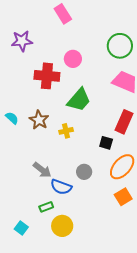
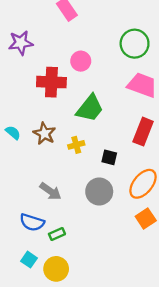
black square: (106, 143) -> (109, 157), moved
gray circle: (84, 172) -> (99, 192), size x1.5
blue semicircle: (61, 187) -> (32, 222), moved
yellow circle: (62, 226) -> (56, 269), moved

